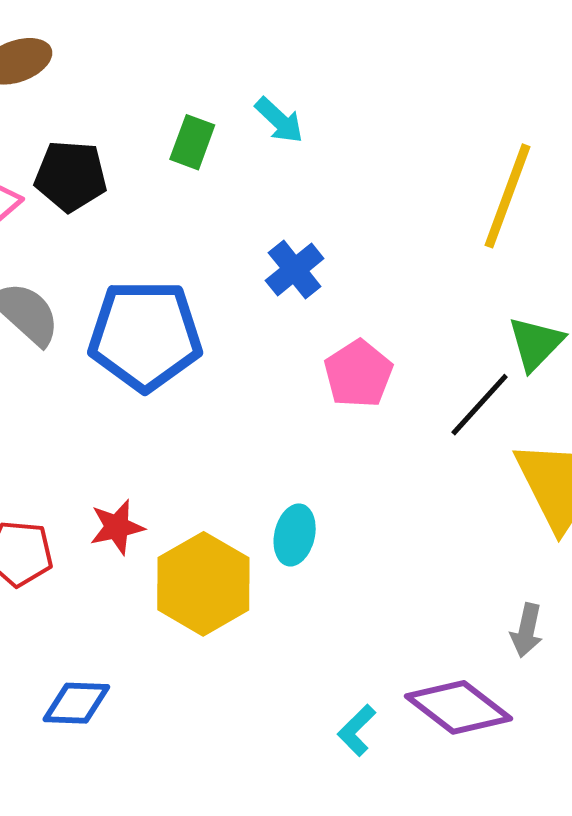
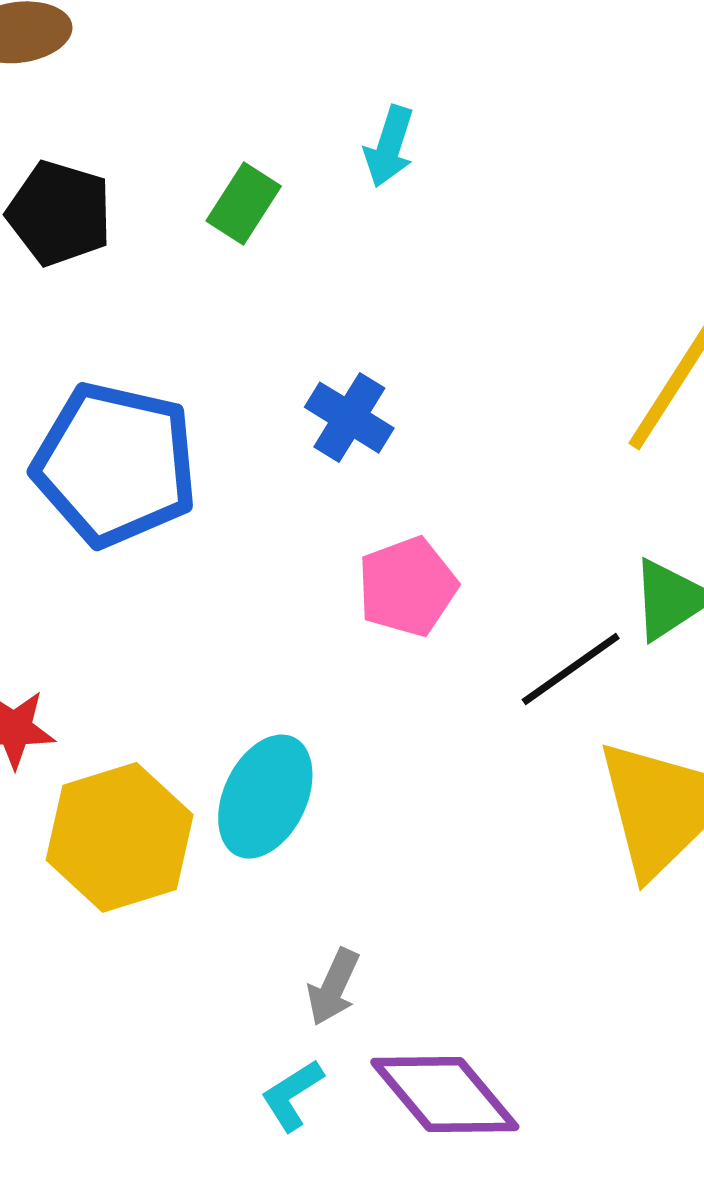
cyan arrow: (279, 120) -> (389, 146), moved, turned 52
blue cross: (295, 270) -> (349, 418), turned -32
cyan ellipse: (295, 535) -> (265, 797), size x1.4
gray arrow: (527, 630) -> (333, 987), moved

